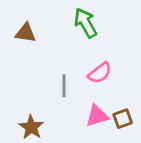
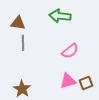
green arrow: (86, 23) -> (60, 16), turned -55
gray line: (64, 86) -> (23, 43), moved

